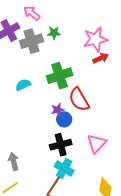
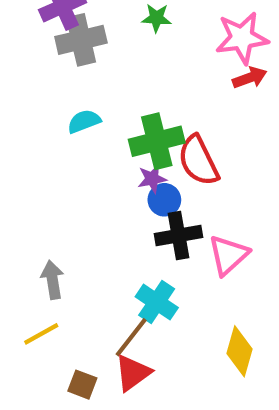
gray cross: (31, 41) -> (81, 40), moved
green cross: (60, 76) -> (157, 141), moved
black cross: (61, 145) -> (178, 236), moved

